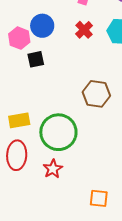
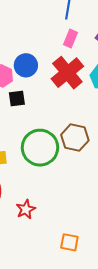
red cross: (84, 30) -> (67, 73), size x1.8
green circle: (58, 132) -> (40, 148), moved

